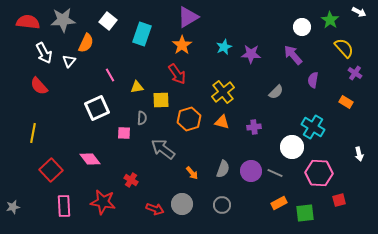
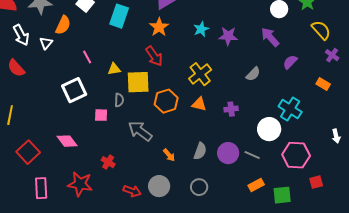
purple semicircle: (313, 80) -> (290, 62), turned 35
yellow square: (161, 100) -> (138, 82), size x1.4

